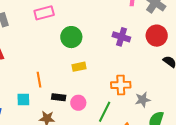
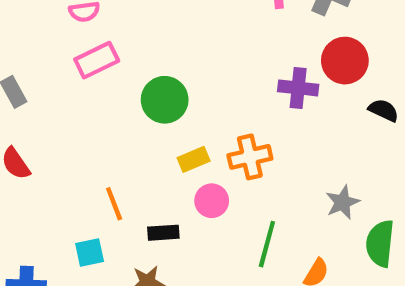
purple cross: (121, 37) -> (298, 88), moved
orange cross: (121, 85) -> (250, 157), moved
pink circle: (78, 103) -> (212, 201), moved

